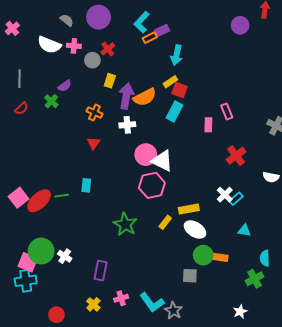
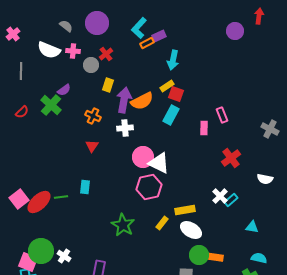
gray line: (20, 79) -> (21, 71), moved
green cross: (51, 101) -> (51, 105), size x1.5
cyan triangle: (244, 231) -> (252, 227), moved
cyan semicircle: (265, 258) -> (259, 258), turned 105

